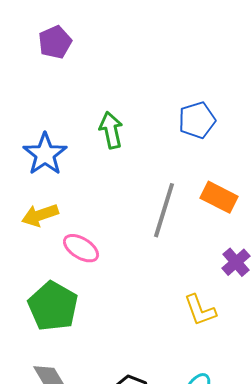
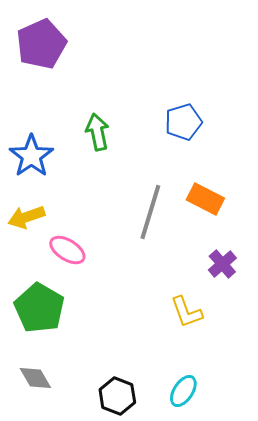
purple pentagon: (55, 42) -> (41, 44), size x1.5

